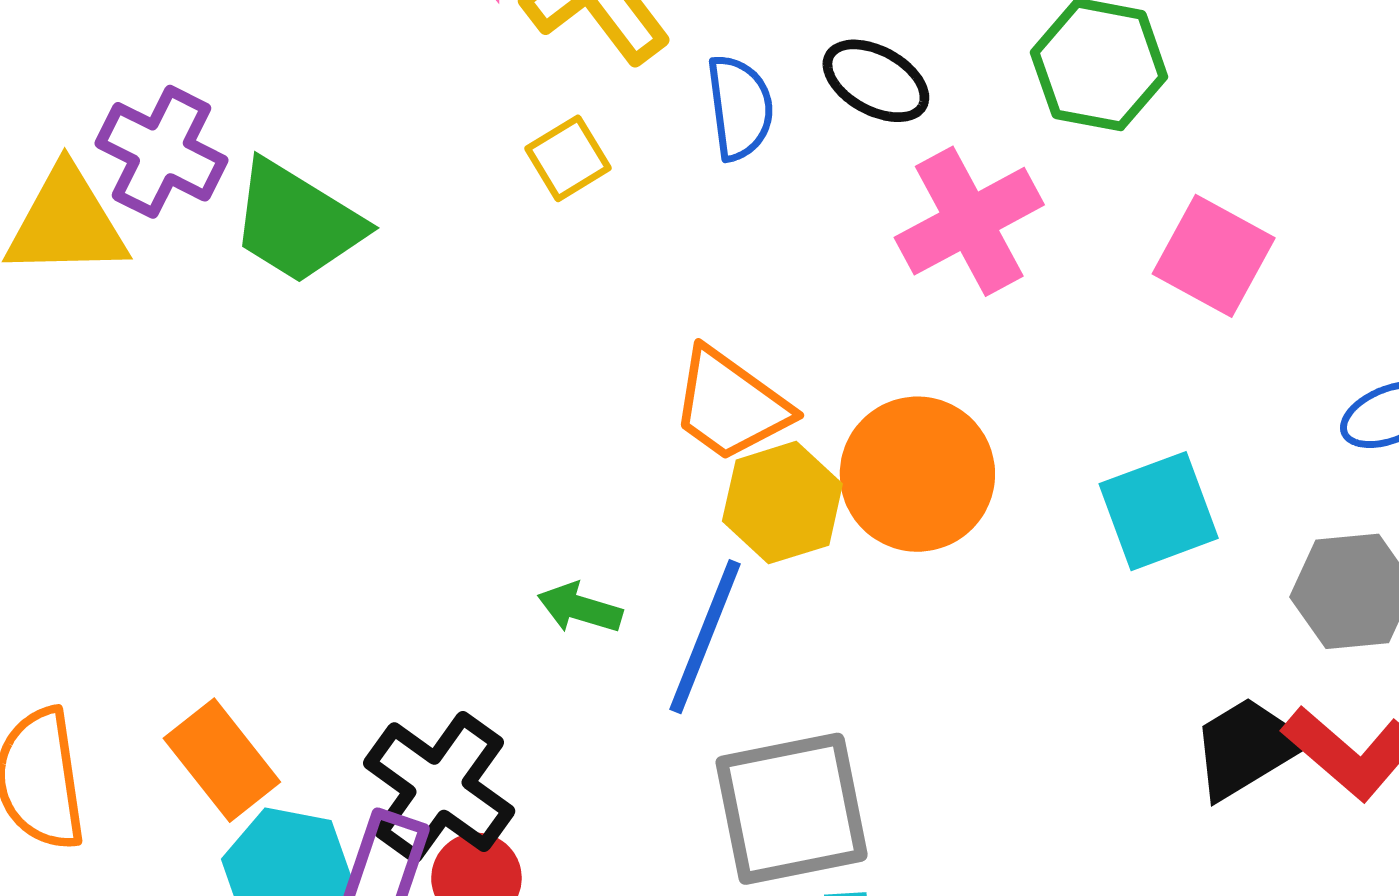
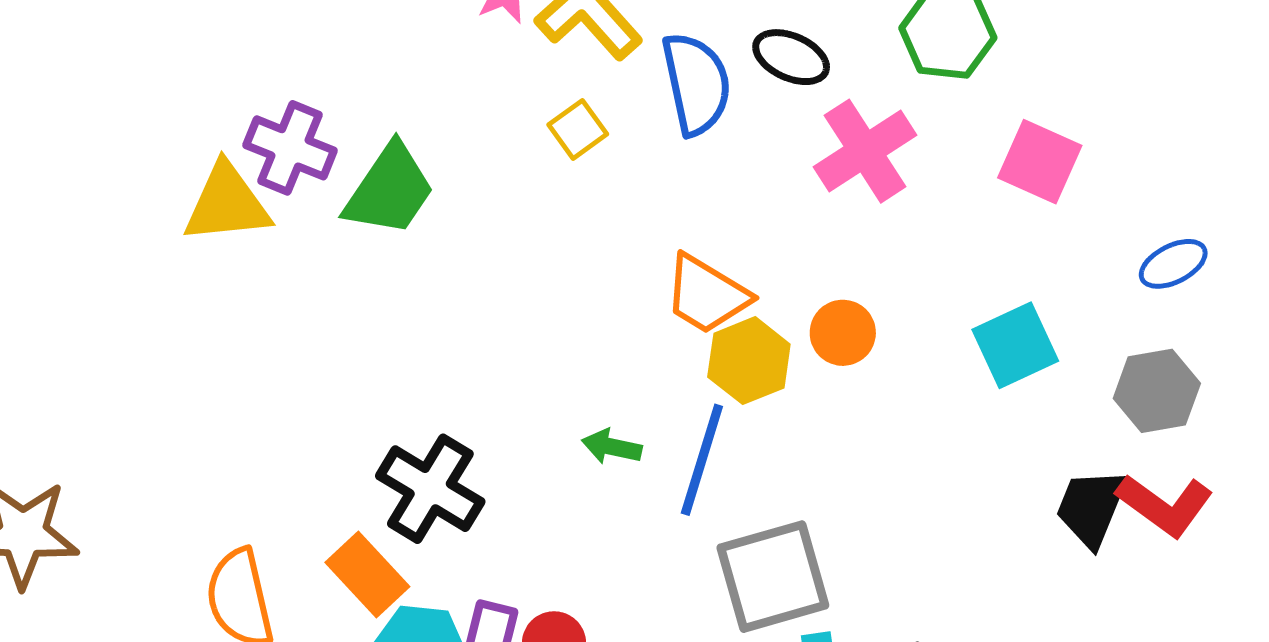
blue semicircle: (740, 108) -> (696, 84), size x1.4
green trapezoid: (297, 222) -> (390, 190), turned -83
orange circle: (917, 474) -> (843, 333), size x0.6
black trapezoid: (1247, 748) -> (1091, 508), turned -32
black cross: (439, 787) -> (430, 489), moved

